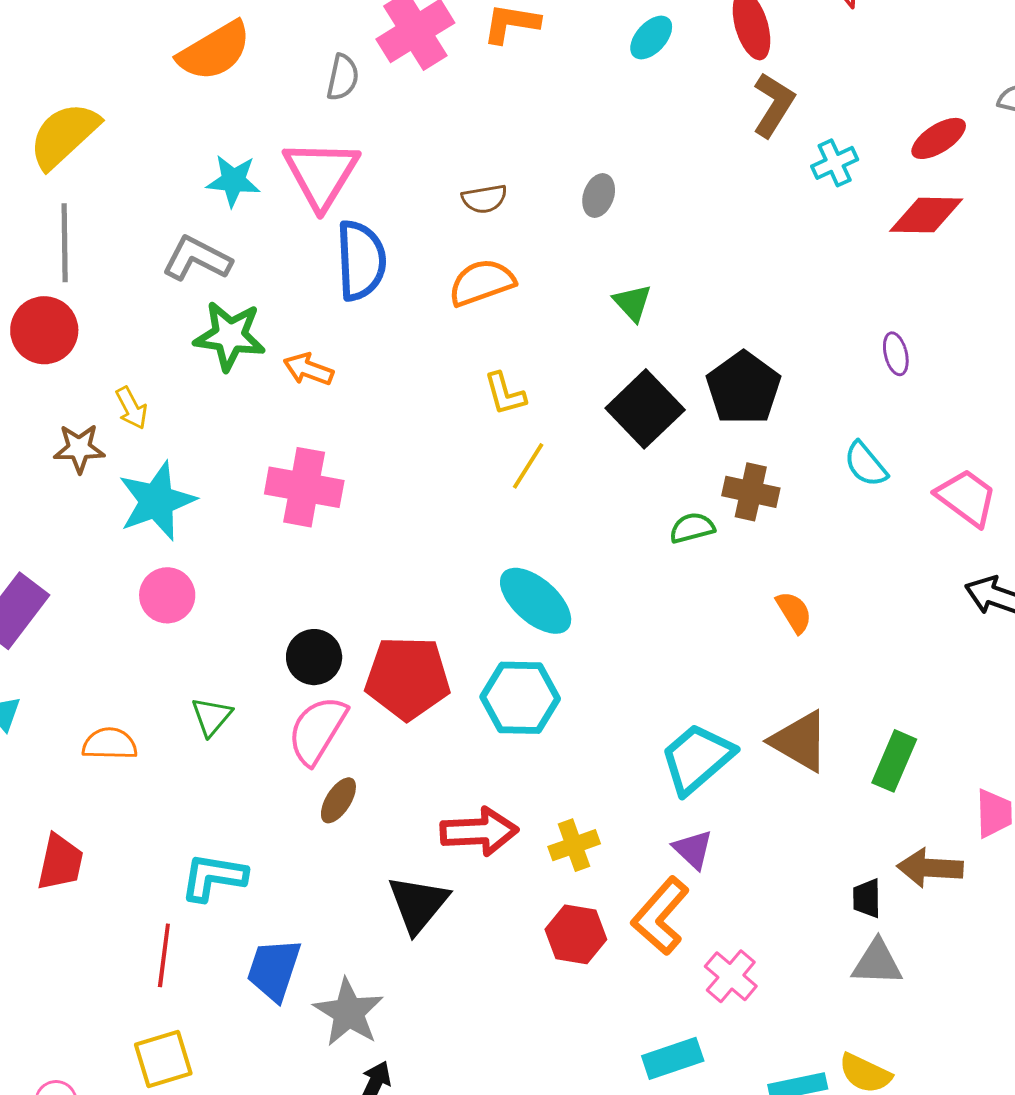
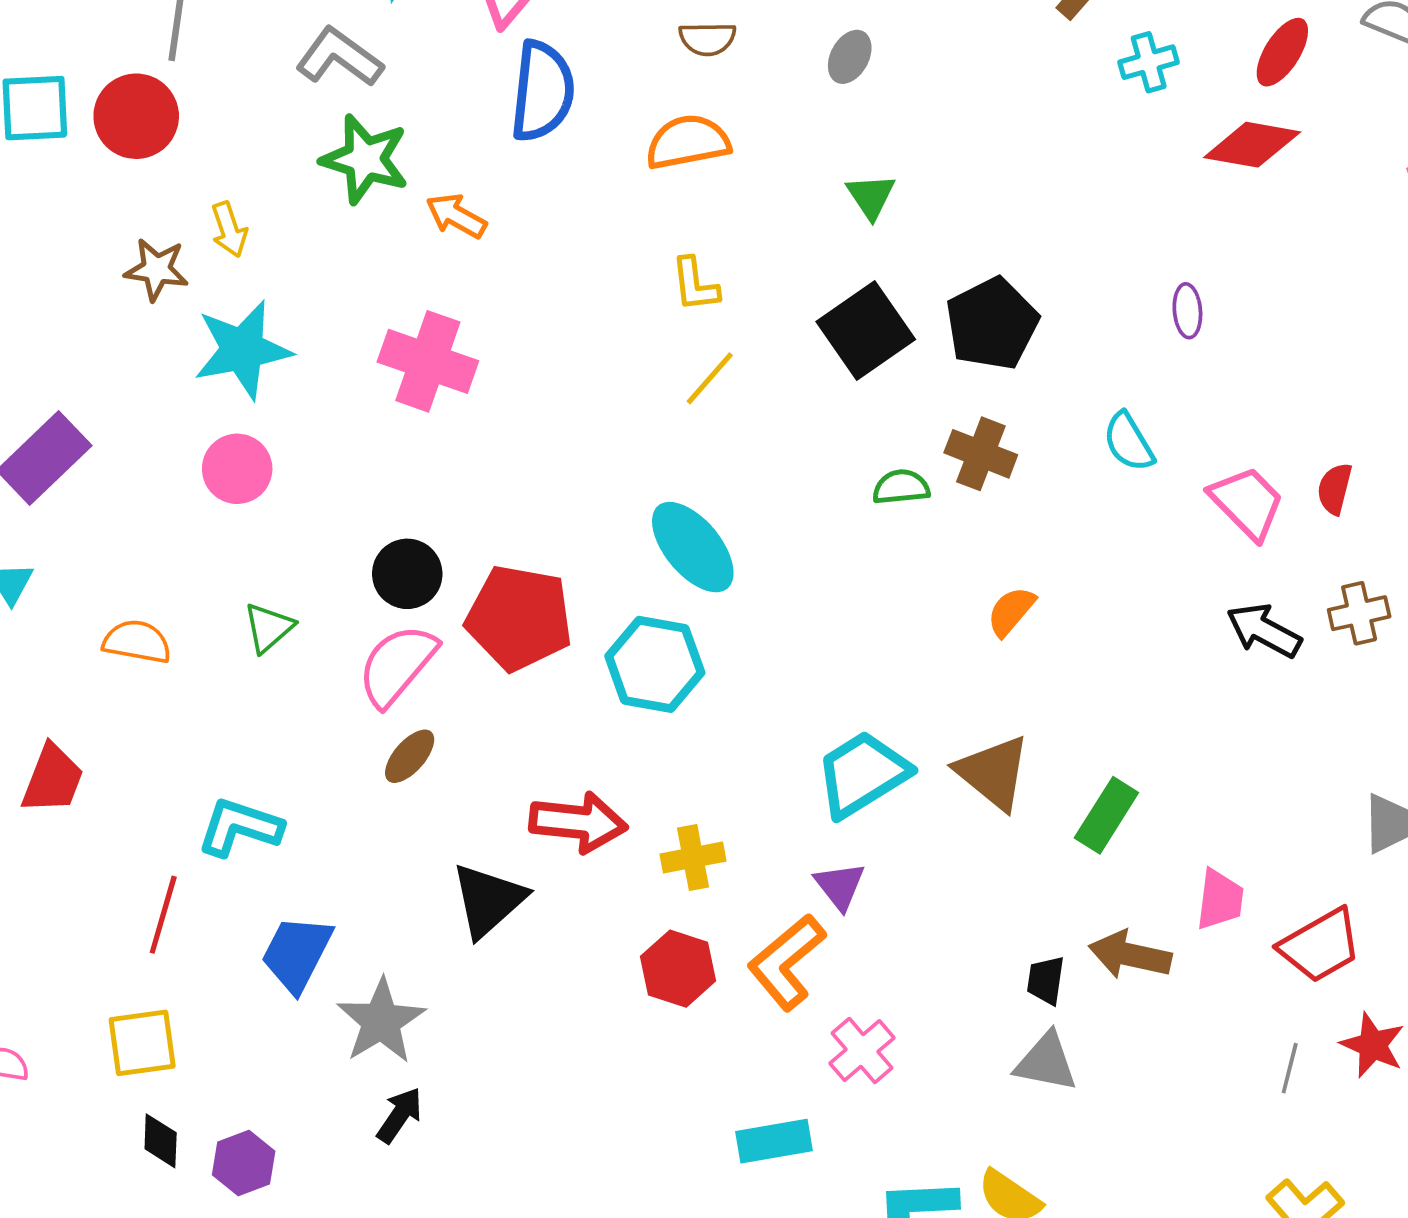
red ellipse: (939, 138) -> (1282, 52), turned -34
orange semicircle: (794, 612) -> (1011, 611), turned -117

